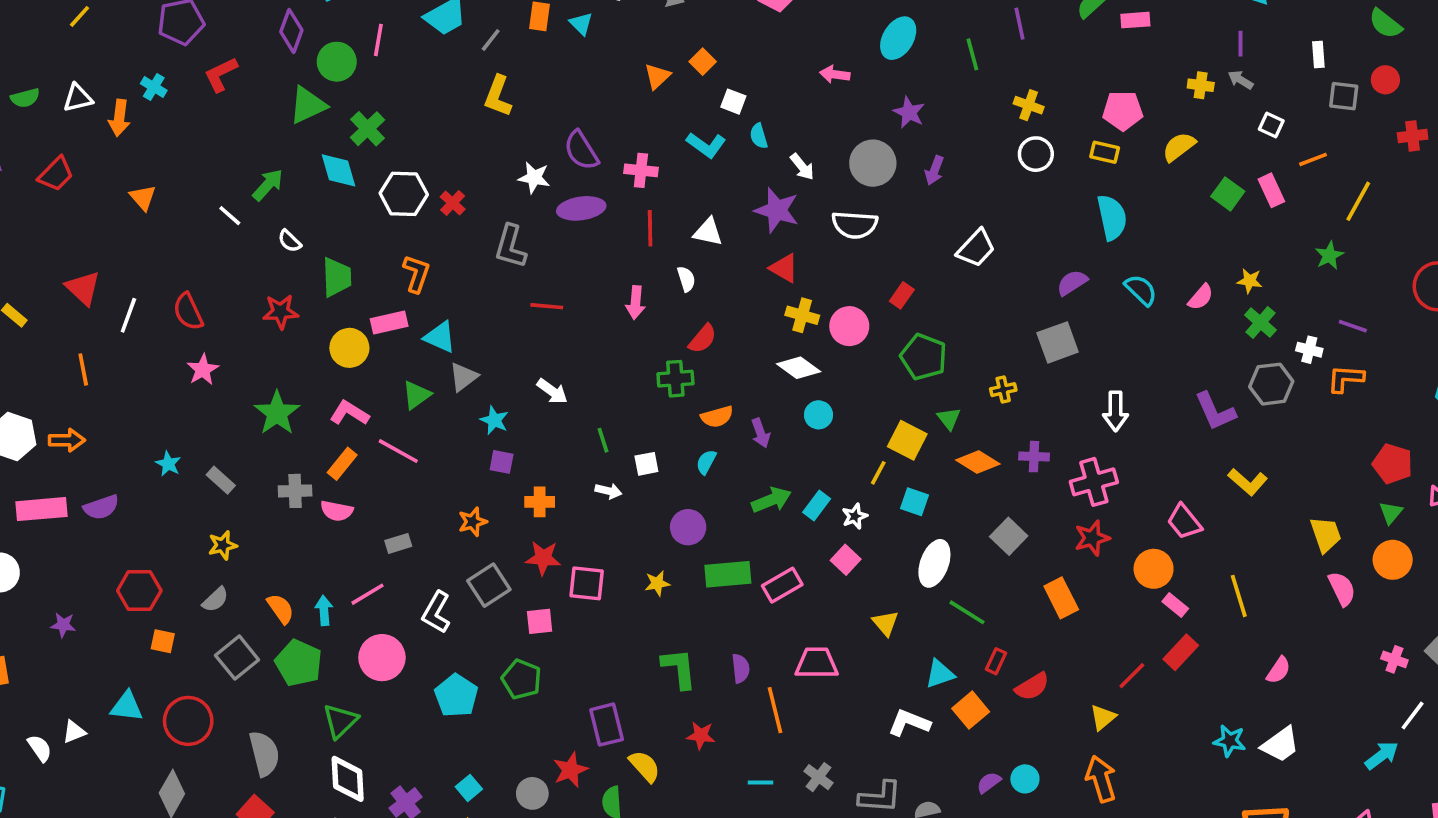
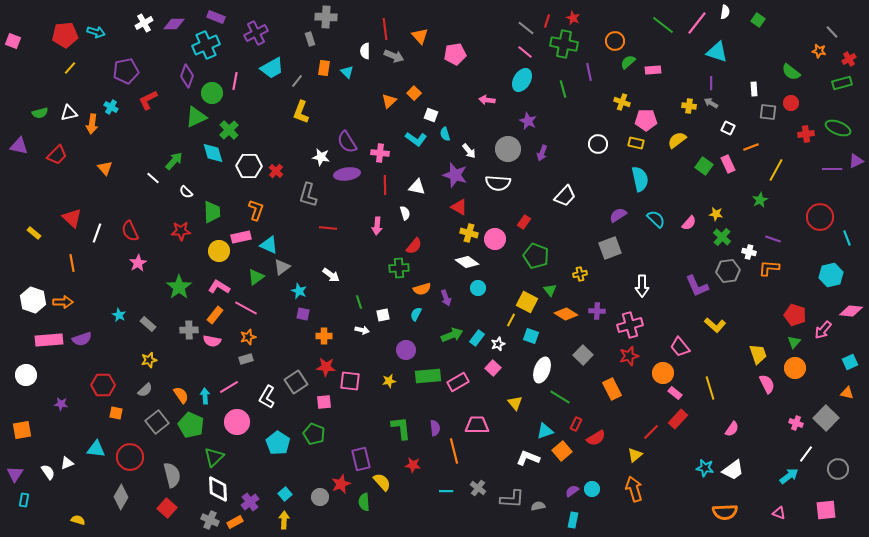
yellow cross: (1029, 105) -> (622, 102), moved
orange star: (473, 522) -> (248, 337), moved

